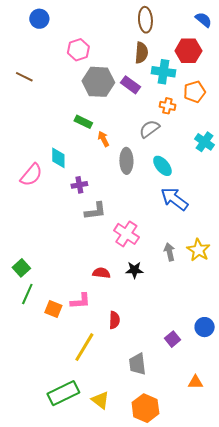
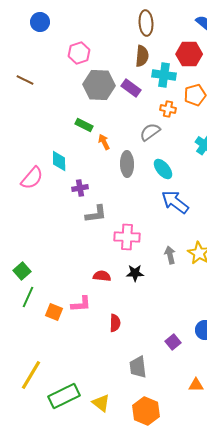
pink cross: (126, 234) -> (127, 237), turned -30
yellow line: (84, 347) -> (31, 375), moved

